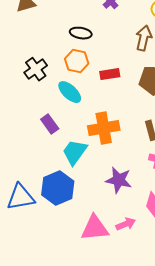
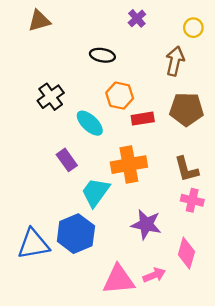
orange hexagon: (77, 61) -> (120, 96), moved
red rectangle: (110, 74) -> (143, 119), moved

